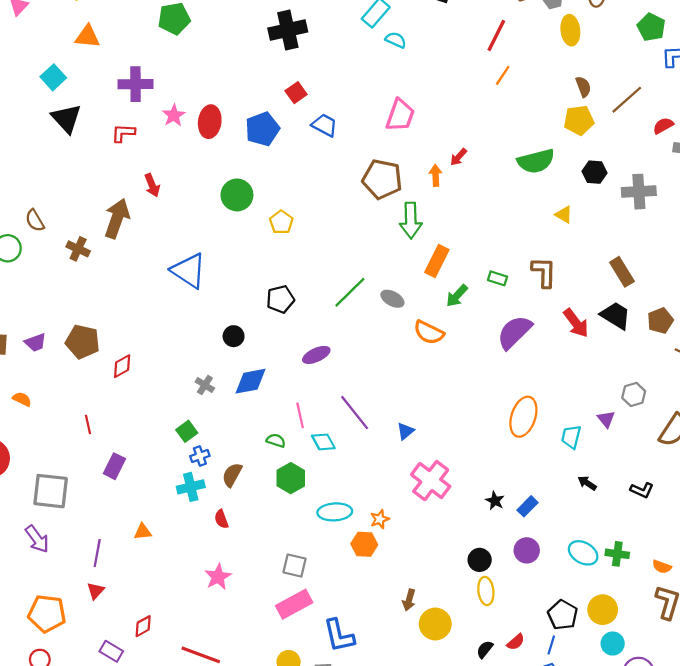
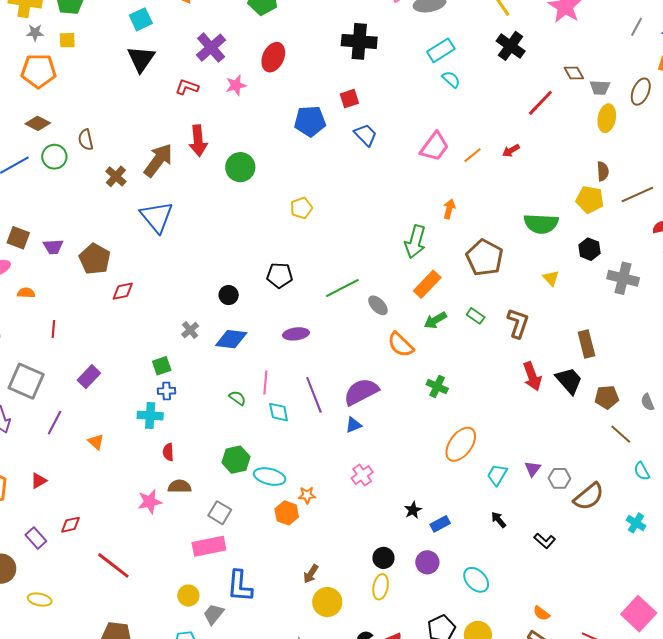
orange line: (503, 75) -> (473, 155), moved
purple cross: (136, 84) -> (211, 48), turned 32
red ellipse: (210, 122) -> (273, 57), moved
red arrow: (458, 157) -> (511, 151), moved
brown pentagon: (382, 179) -> (485, 258), moved
red arrow: (152, 185) -> (198, 141), size x1.4
green circle: (237, 195) -> (240, 167), moved
blue triangle: (189, 271) -> (157, 217), moved
purple semicircle: (514, 332) -> (361, 392), moved
gray hexagon: (634, 394) -> (559, 478), moved
orange semicircle: (22, 399) -> (26, 293), turned -42
red line: (88, 425) -> (53, 329), moved
brown semicircle: (232, 475) -> (180, 487), moved, turned 45
green hexagon: (291, 478) -> (236, 460), moved
pink cross: (431, 481) -> (362, 475), size x0.6
orange triangle: (143, 532) -> (96, 442), turned 30
purple line: (97, 553) -> (55, 423), moved
green cross: (617, 554) -> (437, 386), moved

